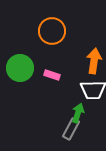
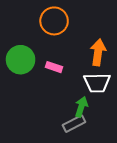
gray rectangle: (71, 129) -> (74, 124), turned 35

